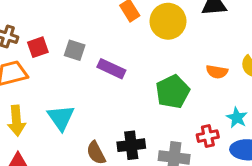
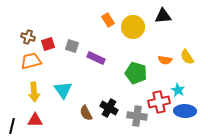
green pentagon: (173, 92) -> (136, 73), turned -30
red cross: (208, 136) -> (159, 102), size x1.5
black cross: (131, 145) -> (109, 108), turned 36

